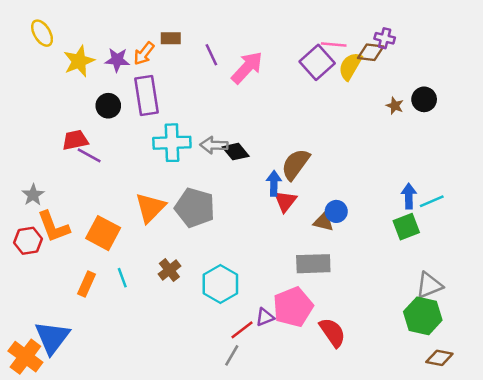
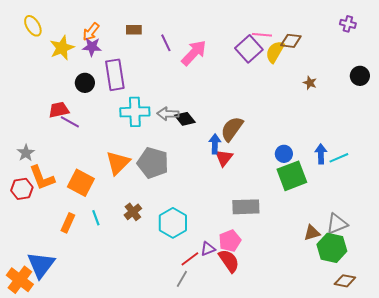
purple cross: (385, 38) -> (348, 24), moved
orange arrow: (144, 53) -> (91, 32), moved
black circle: (424, 99) -> (360, 76), moved
blue circle: (336, 211) -> (284, 154), moved
brown triangle: (323, 222) -> (312, 233), moved, turned -30
green square: (406, 227) -> (292, 176), moved, size x1.4
pink pentagon: (293, 307) -> (230, 241), size x0.7
red semicircle: (332, 332) -> (229, 261), moved

